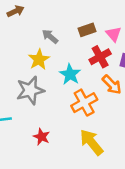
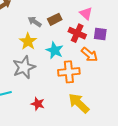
brown rectangle: (87, 30) -> (55, 19), moved
red cross: (100, 57) -> (77, 33), turned -30
orange cross: (84, 103) -> (69, 72), turned 30

